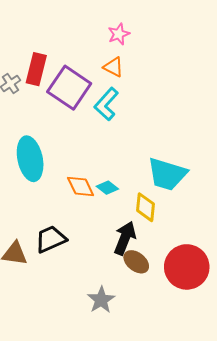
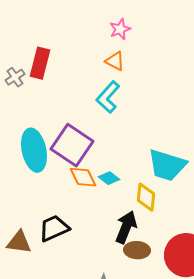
purple square: (69, 88) -> (72, 145), moved
brown ellipse: (136, 262) -> (137, 250), turned -35

